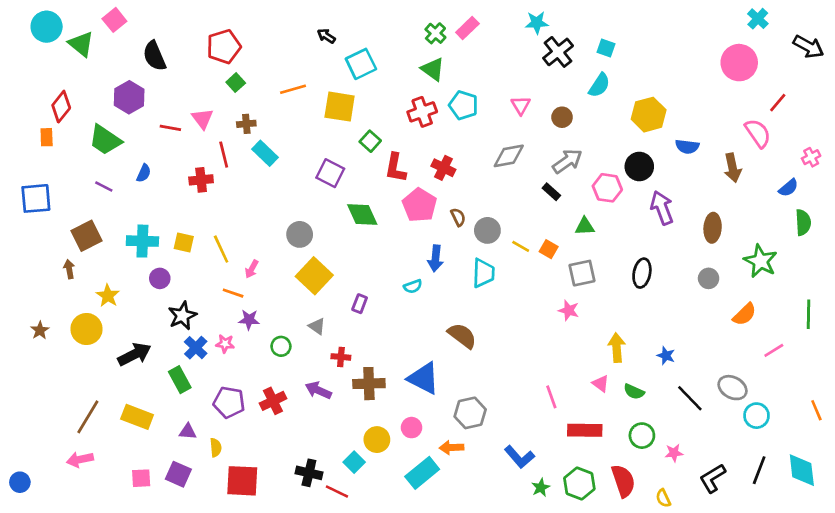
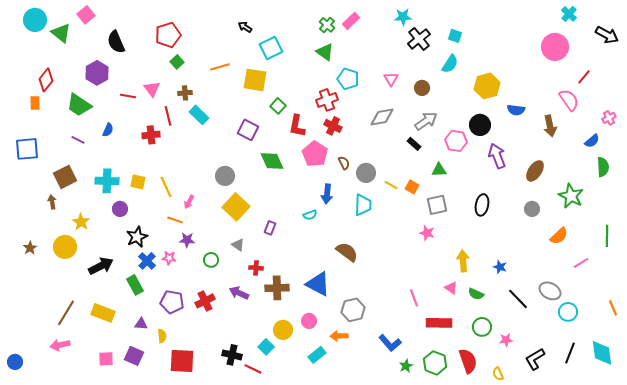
red cross: (422, 112) -> (327, 100), moved
brown ellipse: (713, 228) -> (535, 171), turned 30
cyan rectangle: (422, 473) -> (317, 355), size x0.7

